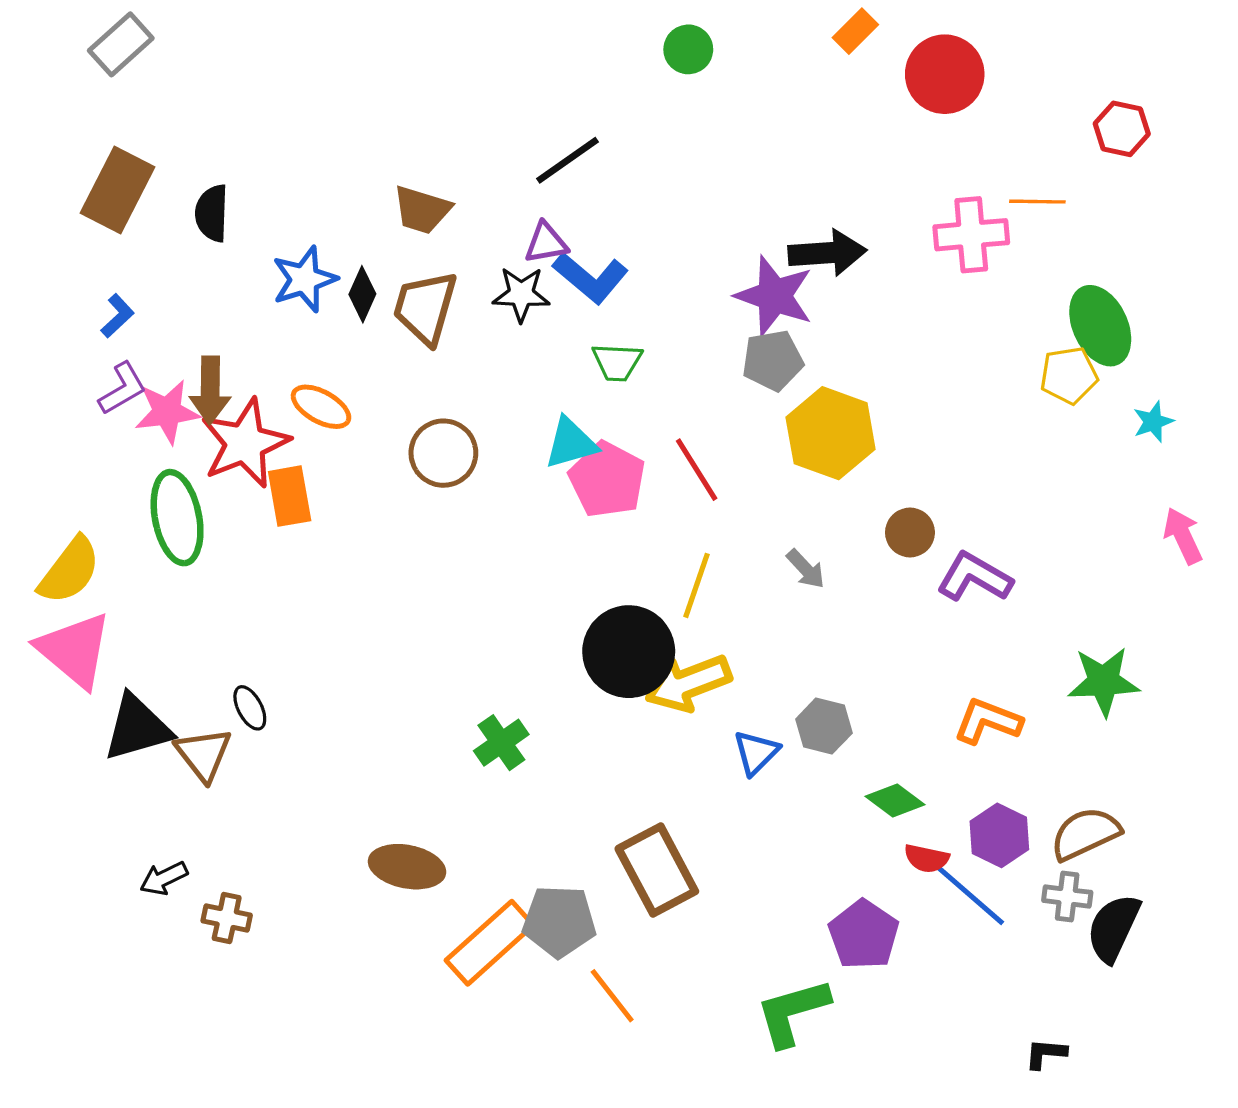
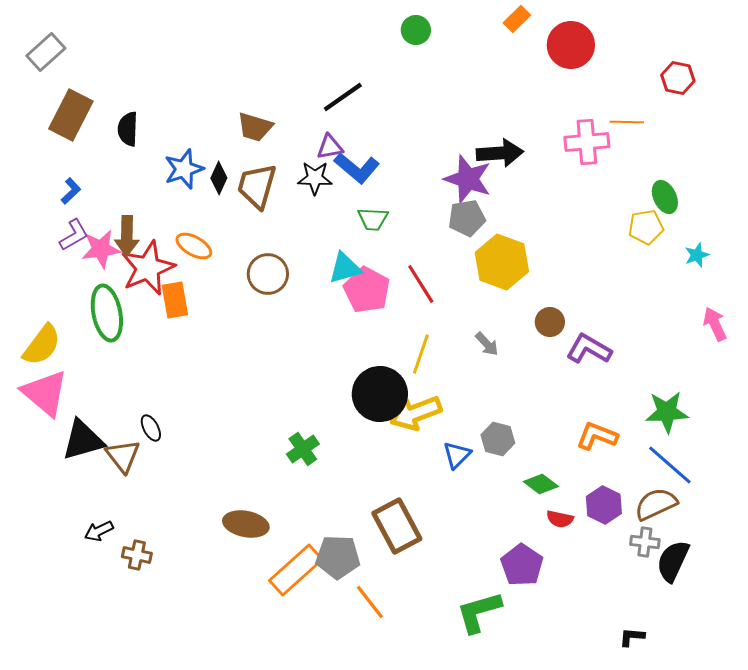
gray rectangle: (121, 44) -> (46, 52), moved
green ellipse: (1100, 326) -> (665, 197), size x0.7
blue line: (970, 895) -> (670, 465), moved

